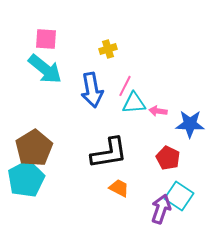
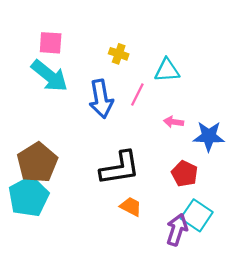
yellow cross: (108, 49) -> (119, 54), turned 36
cyan triangle: (134, 103) -> (167, 70), moved

